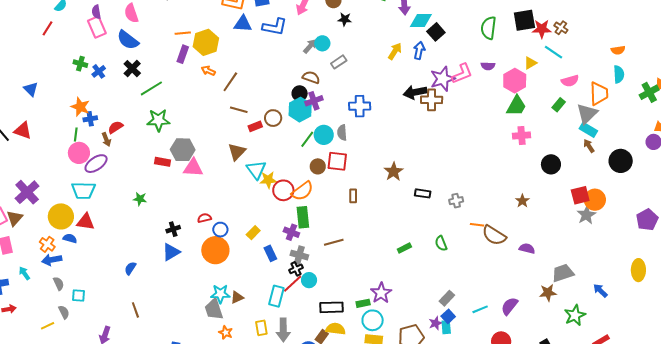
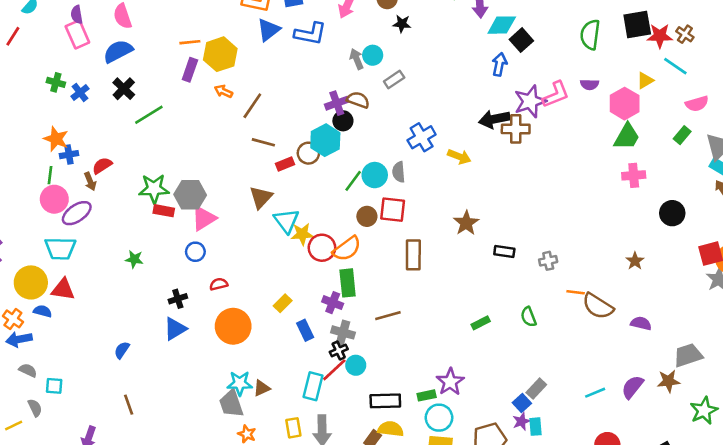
blue triangle: (243, 24) -> (269, 30), turned -42
blue semicircle: (128, 40) -> (118, 51), turned 115
gray arrow: (310, 46) -> (357, 59), turned -63
yellow arrow: (395, 51) -> (459, 157), moved, turned 78
purple cross: (314, 101) -> (337, 103), moved
blue cross: (360, 106) -> (422, 137), turned -30
cyan hexagon: (300, 110) -> (325, 140), moved
green star: (158, 120) -> (154, 189), moved
pink triangle: (193, 168) -> (204, 218), turned -35
brown rectangle: (353, 196) -> (413, 255), size x1.6
blue circle: (220, 230) -> (195, 252), moved
gray semicircle: (59, 284) -> (28, 370), turned -40
purple semicircle: (509, 306) -> (632, 387), moved
cyan line: (480, 309) -> (595, 393), moved
blue square: (448, 316) -> (522, 403), moved

